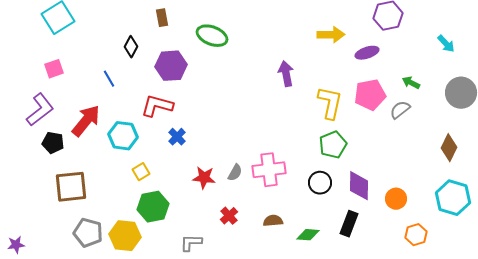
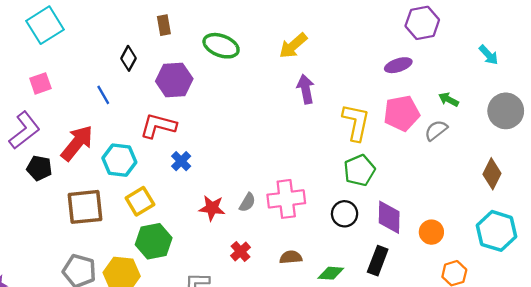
yellow arrow: (331, 35) -> (293, 46), moved, turned 140
yellow square: (141, 172) -> (140, 201), size x1.4
brown square: (71, 187) -> (85, 207), moved

